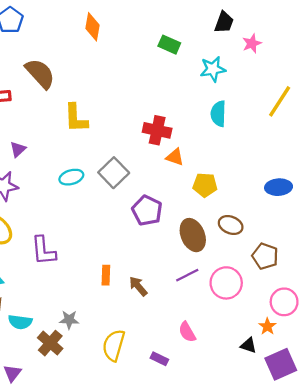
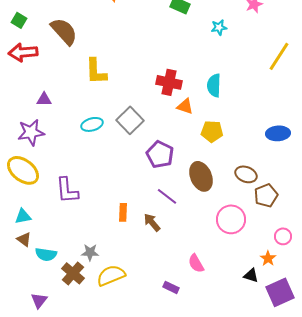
cyan star: (213, 69) -> (219, 27), size x0.7
cyan semicircle: (218, 114) -> (214, 85), moved
purple triangle: (18, 149) -> (44, 99), turned 42
brown ellipse: (231, 225) -> (246, 174), moved
brown pentagon: (265, 256) -> (266, 195), turned 30
purple line: (187, 275) -> (167, 196), moved, turned 65
pink circle: (284, 302) -> (283, 236), size x0.7
yellow semicircle: (114, 345) -> (111, 275), moved, turned 52

